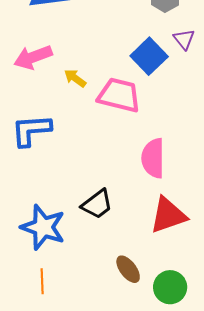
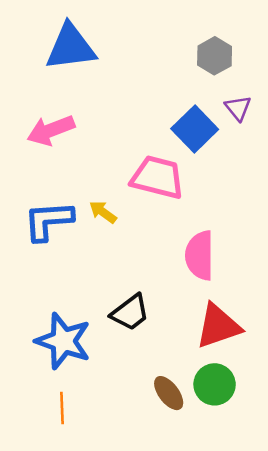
yellow arrow: (75, 78) -> (103, 212), moved
green circle: (170, 287) -> (215, 384), moved

